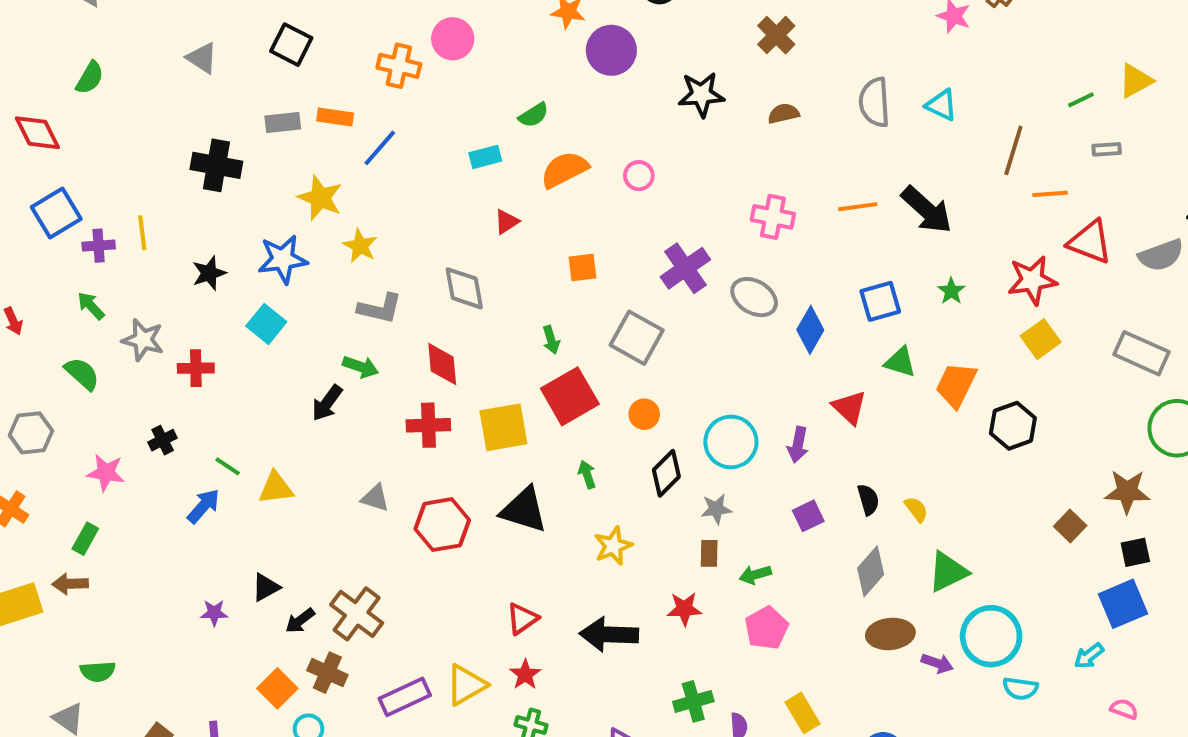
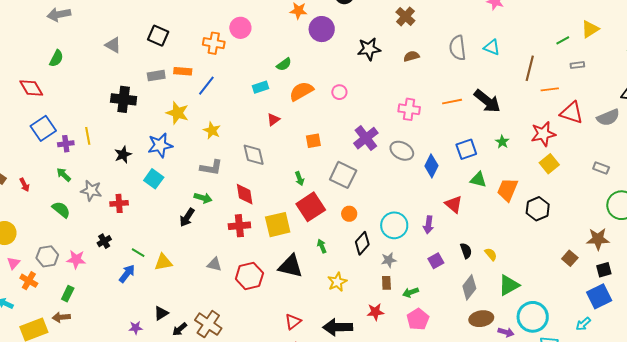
yellow star: (360, 246) -> (212, 130), moved
gray rectangle: (1141, 353) -> (601, 168), size x0.6
gray hexagon: (31, 433) -> (47, 256), moved

